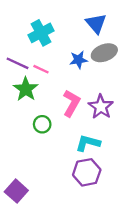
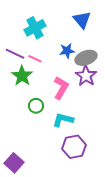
gray ellipse: (104, 53) -> (86, 58), moved
purple star: (101, 107) -> (86, 76), moved
cyan L-shape: (88, 143) -> (63, 120), moved

